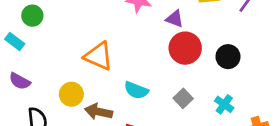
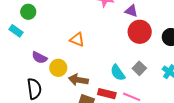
orange triangle: (99, 56) -> (77, 40), size x0.7
purple semicircle: (20, 81) -> (39, 58), moved
cyan semicircle: (136, 90) -> (118, 73), moved, turned 36

